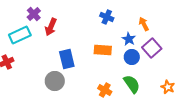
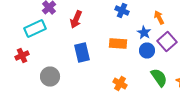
red arrow: (51, 27) -> (76, 20), moved
gray circle: (55, 81) -> (50, 76), moved
green semicircle: (132, 84) -> (159, 78), moved

